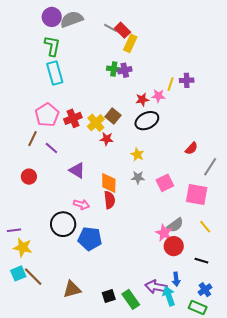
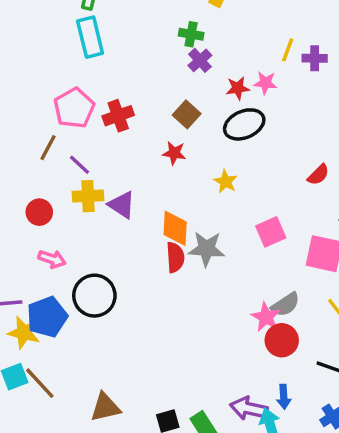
purple cross: (125, 70) -> (200, 60), moved, turned -32
yellow line: (171, 84) -> (288, 50), moved
yellow cross: (96, 123) -> (88, 196), moved, turned 36
gray star: (138, 177) -> (206, 249), moved, size x1.5
pink arrow: (81, 204) -> (52, 259), moved
blue pentagon: (90, 239) -> (47, 317), moved, turned -30

